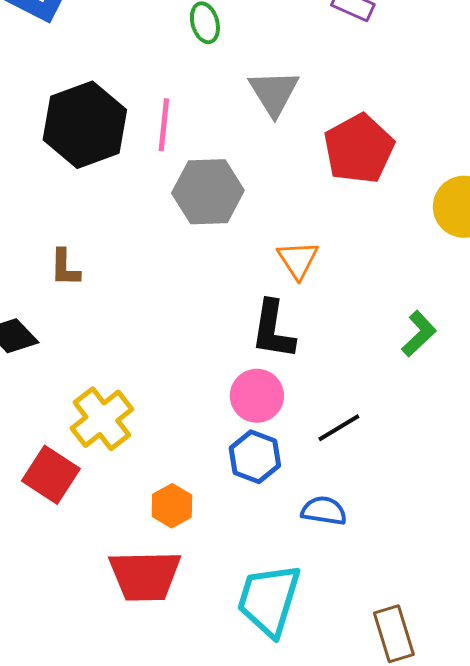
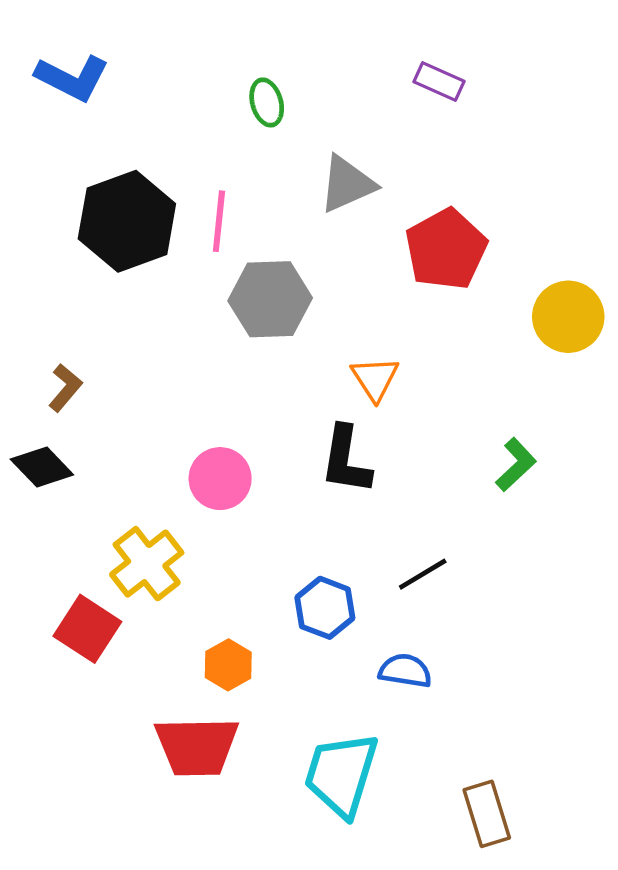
gray triangle: (274, 93) -> (347, 184), turned 38
brown L-shape: (65, 268) -> (65, 388), moved, turned -141
pink circle: (257, 396) -> (220, 479), moved

